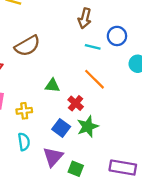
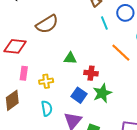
cyan line: (93, 47) -> (104, 23), turned 56
orange line: (95, 79) -> (121, 53), moved
red cross: (76, 103) -> (91, 73), turned -32

